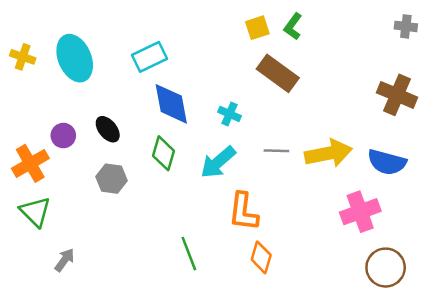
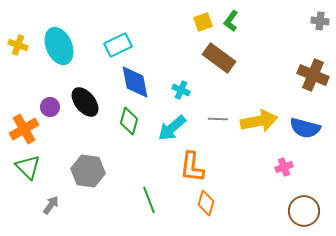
black ellipse: (108, 129) -> (85, 102), size x1.4
gray hexagon: (111, 179) -> (88, 171), moved, size x1.4
pink cross: (360, 212) -> (284, 167), size x0.6

